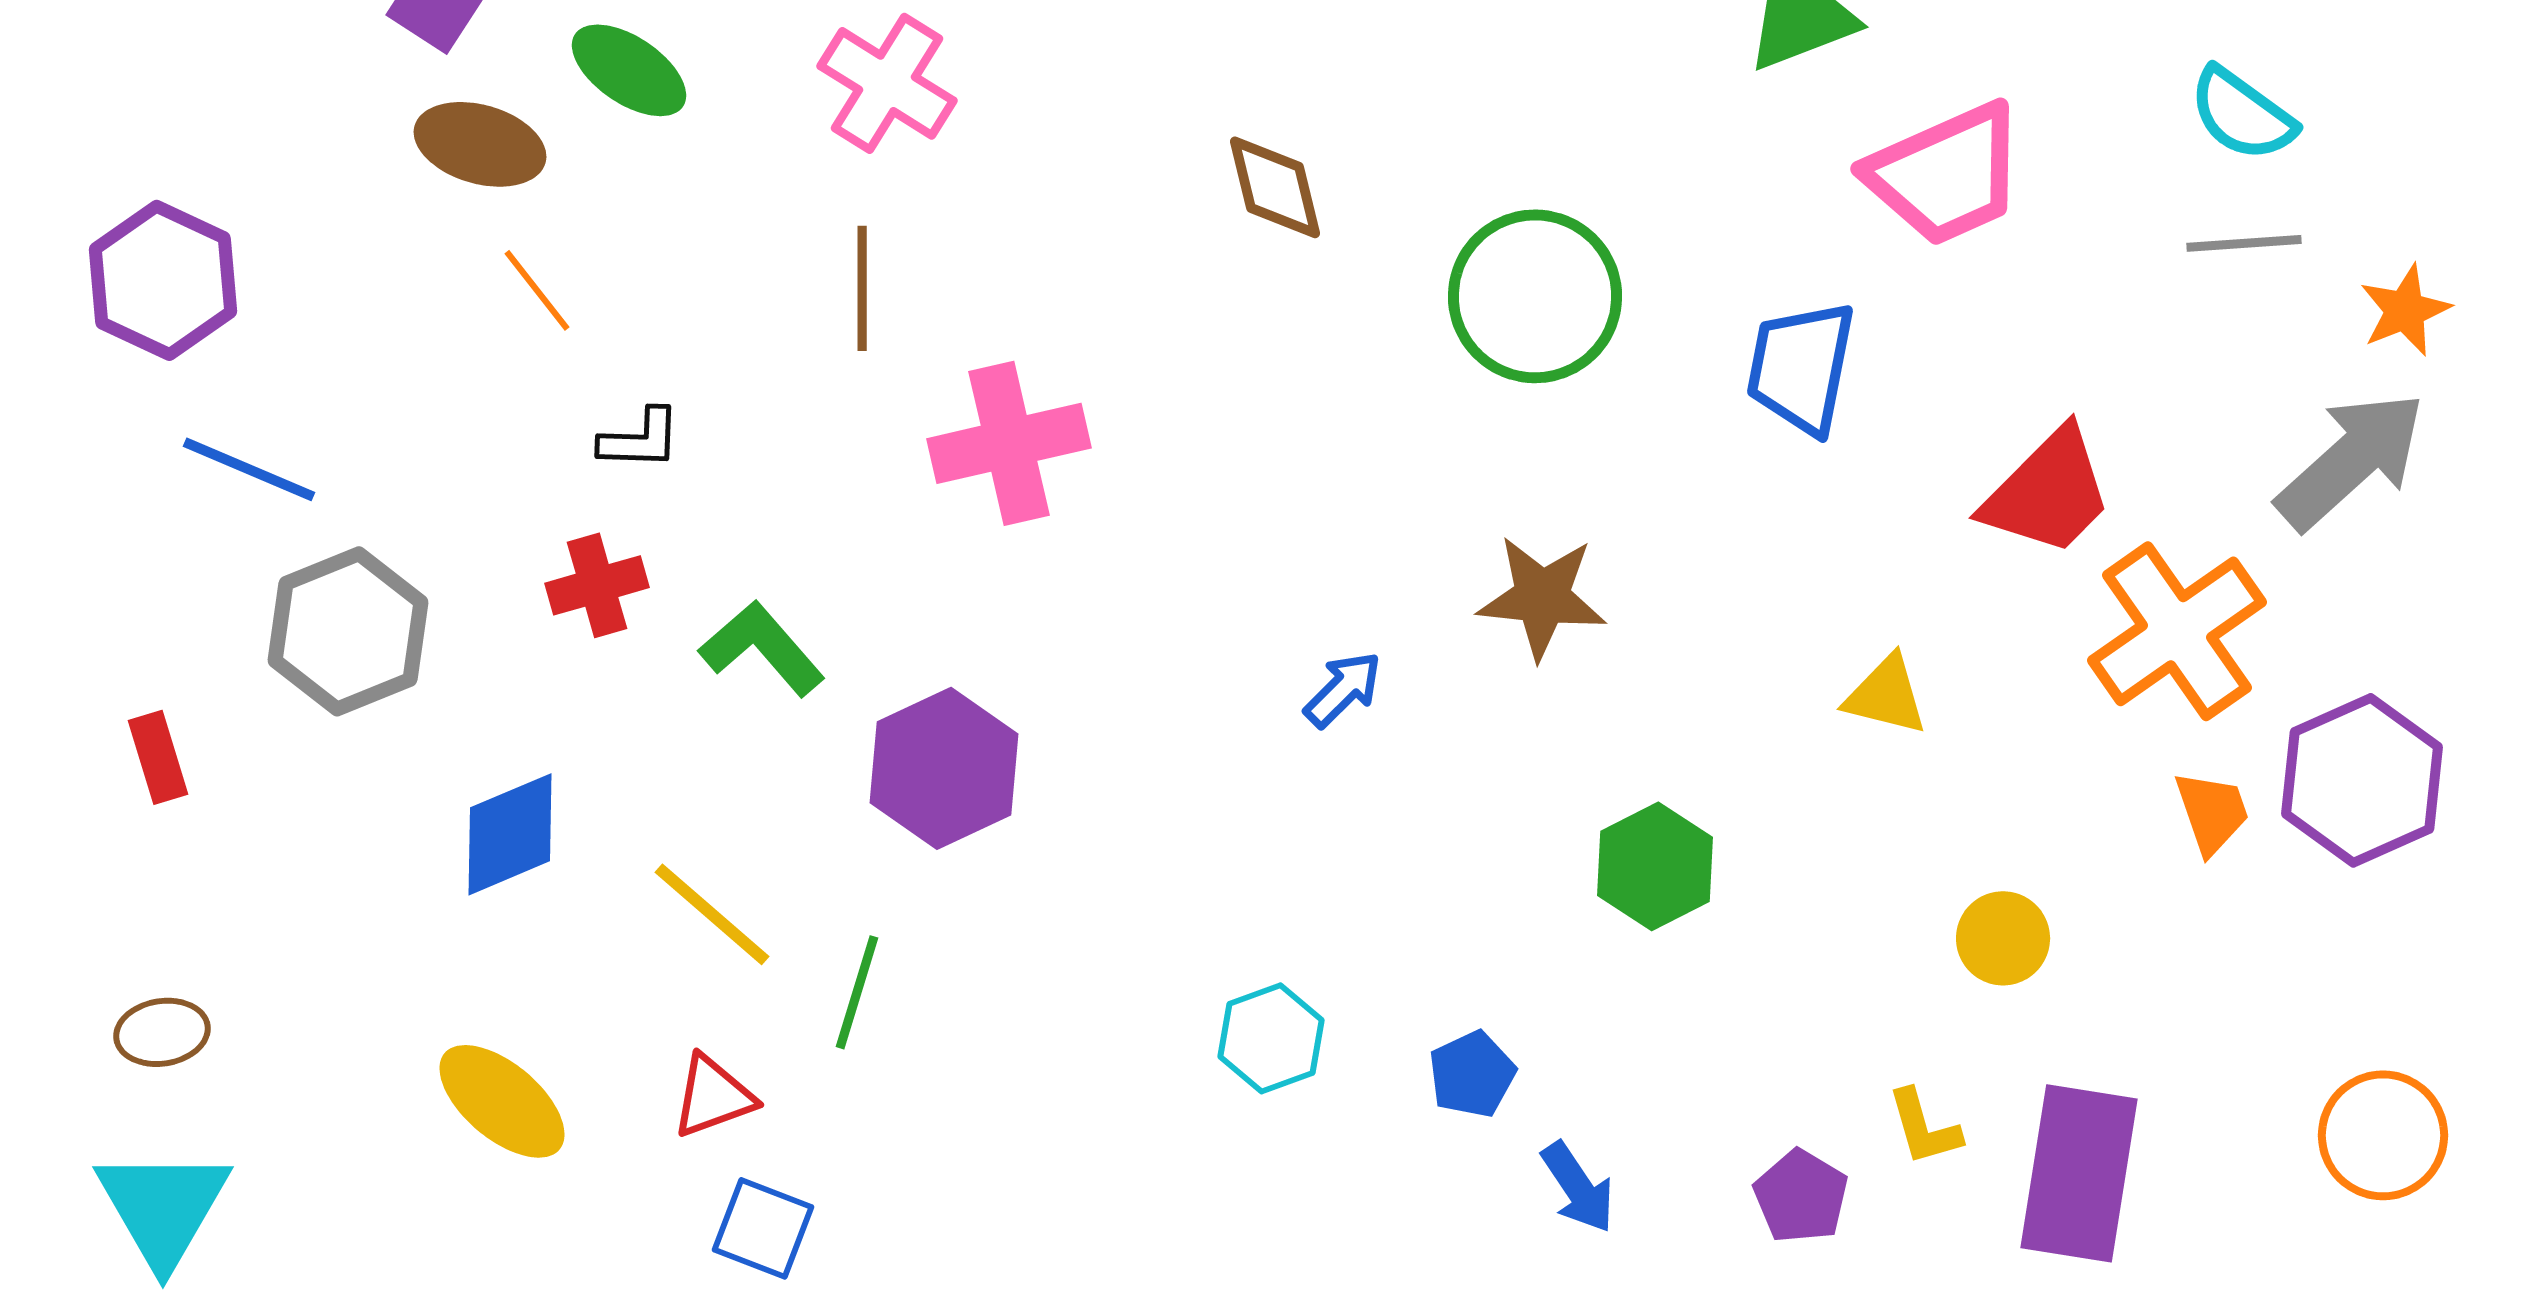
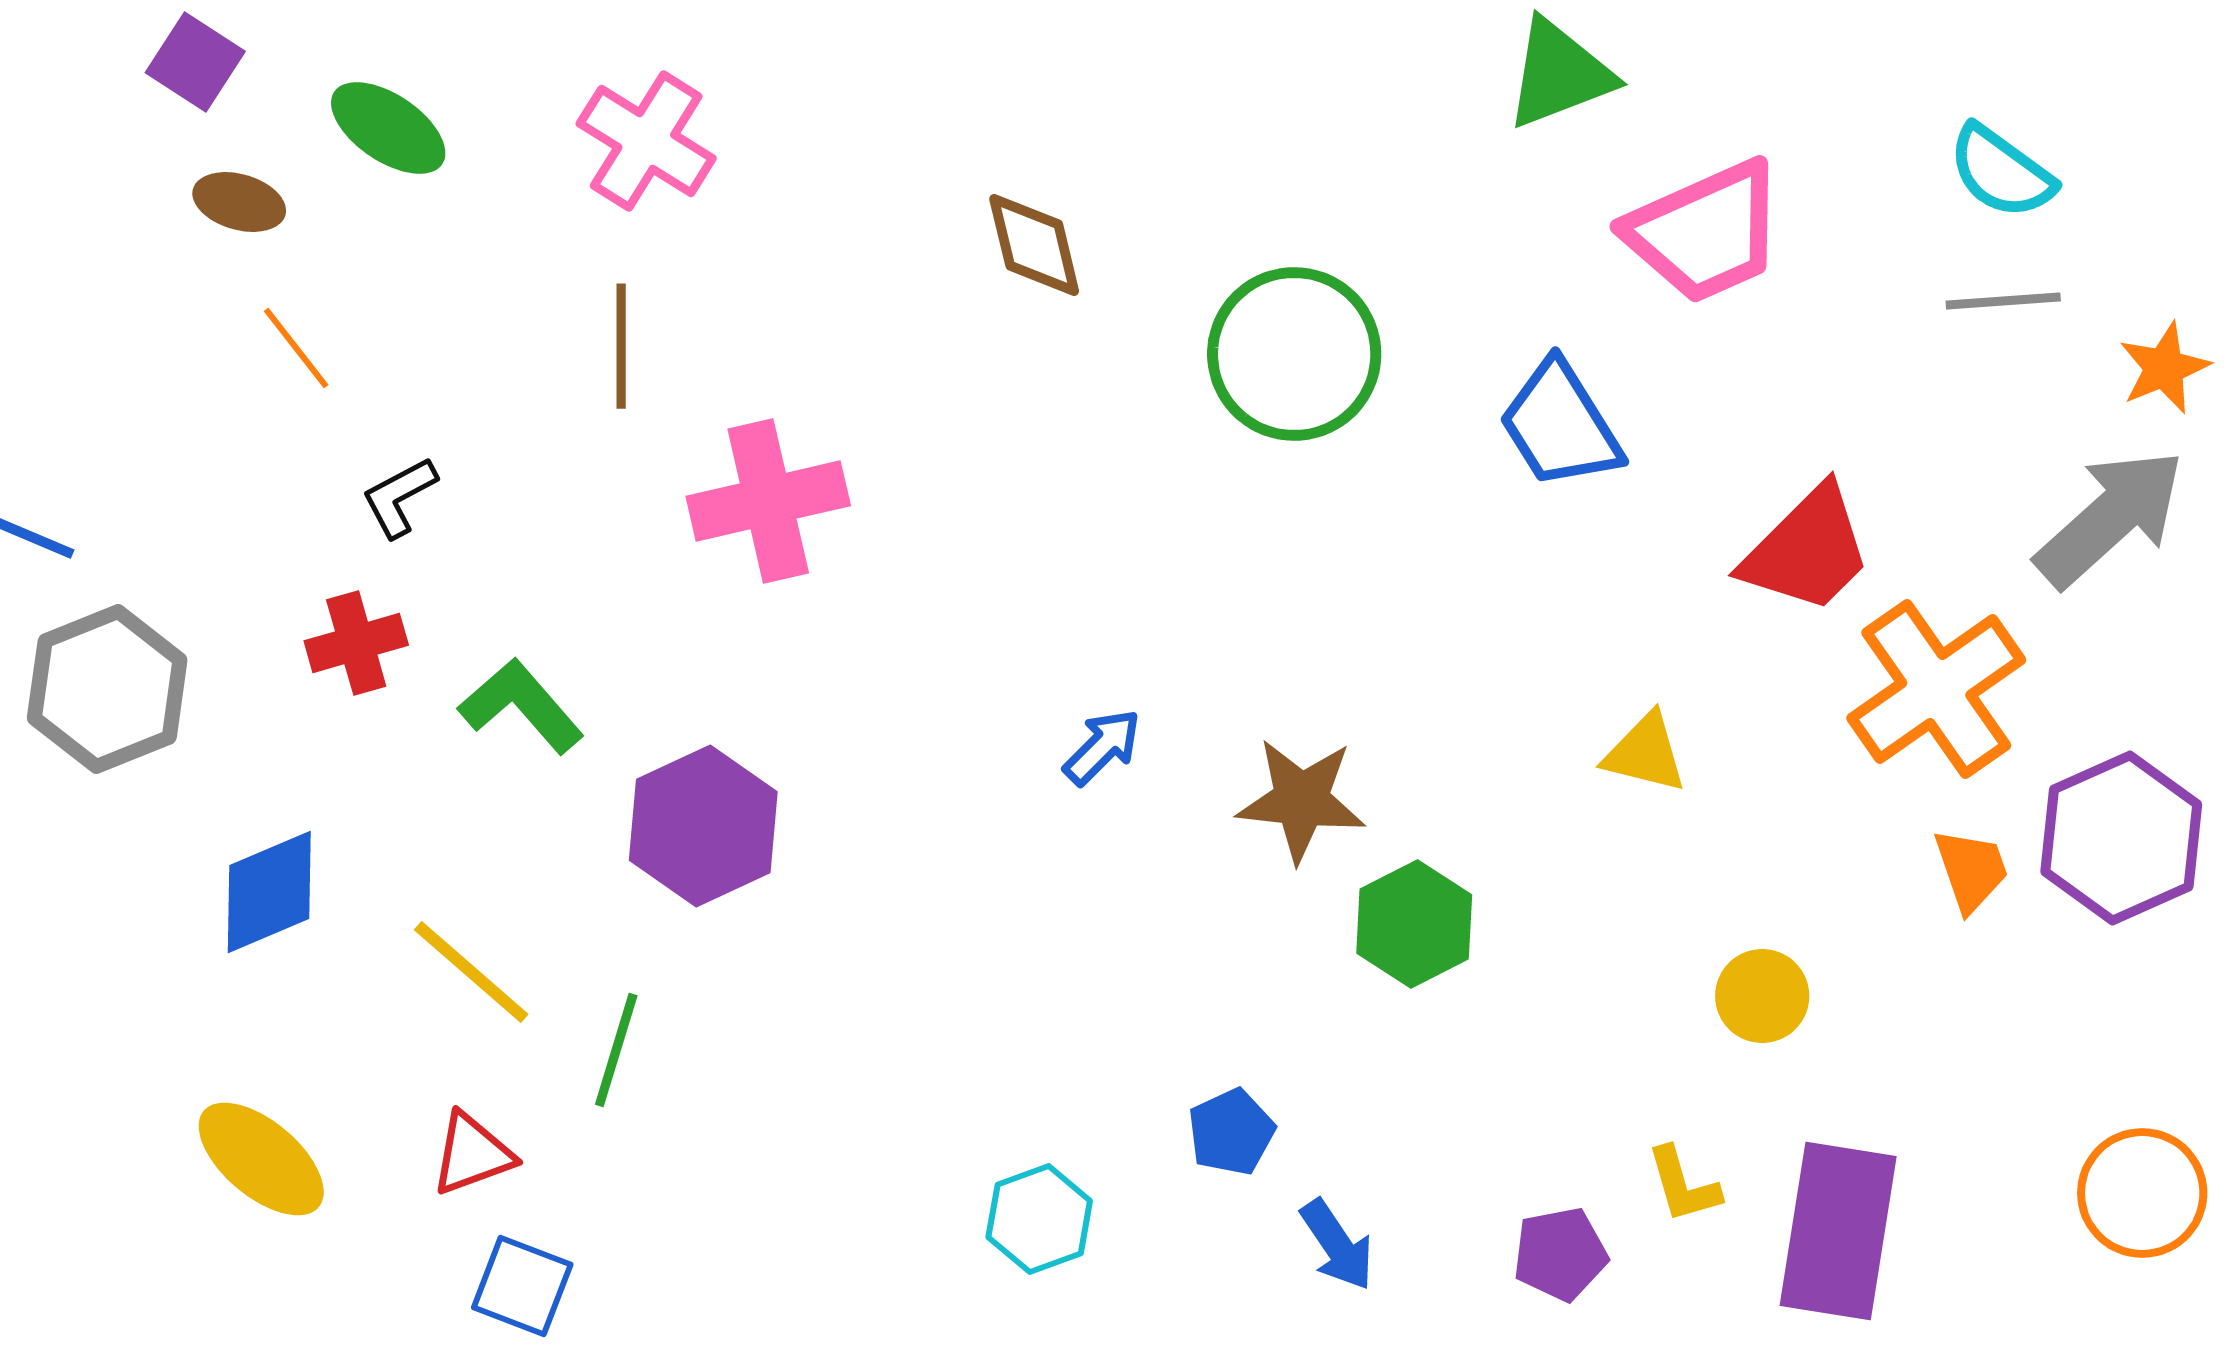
brown ellipse: (480, 144) -> (239, 202), size x0.7
blue trapezoid: (1801, 367) -> (1560, 425), turned -43
black L-shape: (640, 439) -> (399, 497), turned 150
brown star: (1542, 597) -> (1301, 800), moved
cyan hexagon: (1271, 1038) -> (1039, 1219), moved
purple pentagon: (1801, 1196) -> (1560, 1254), turned 30

